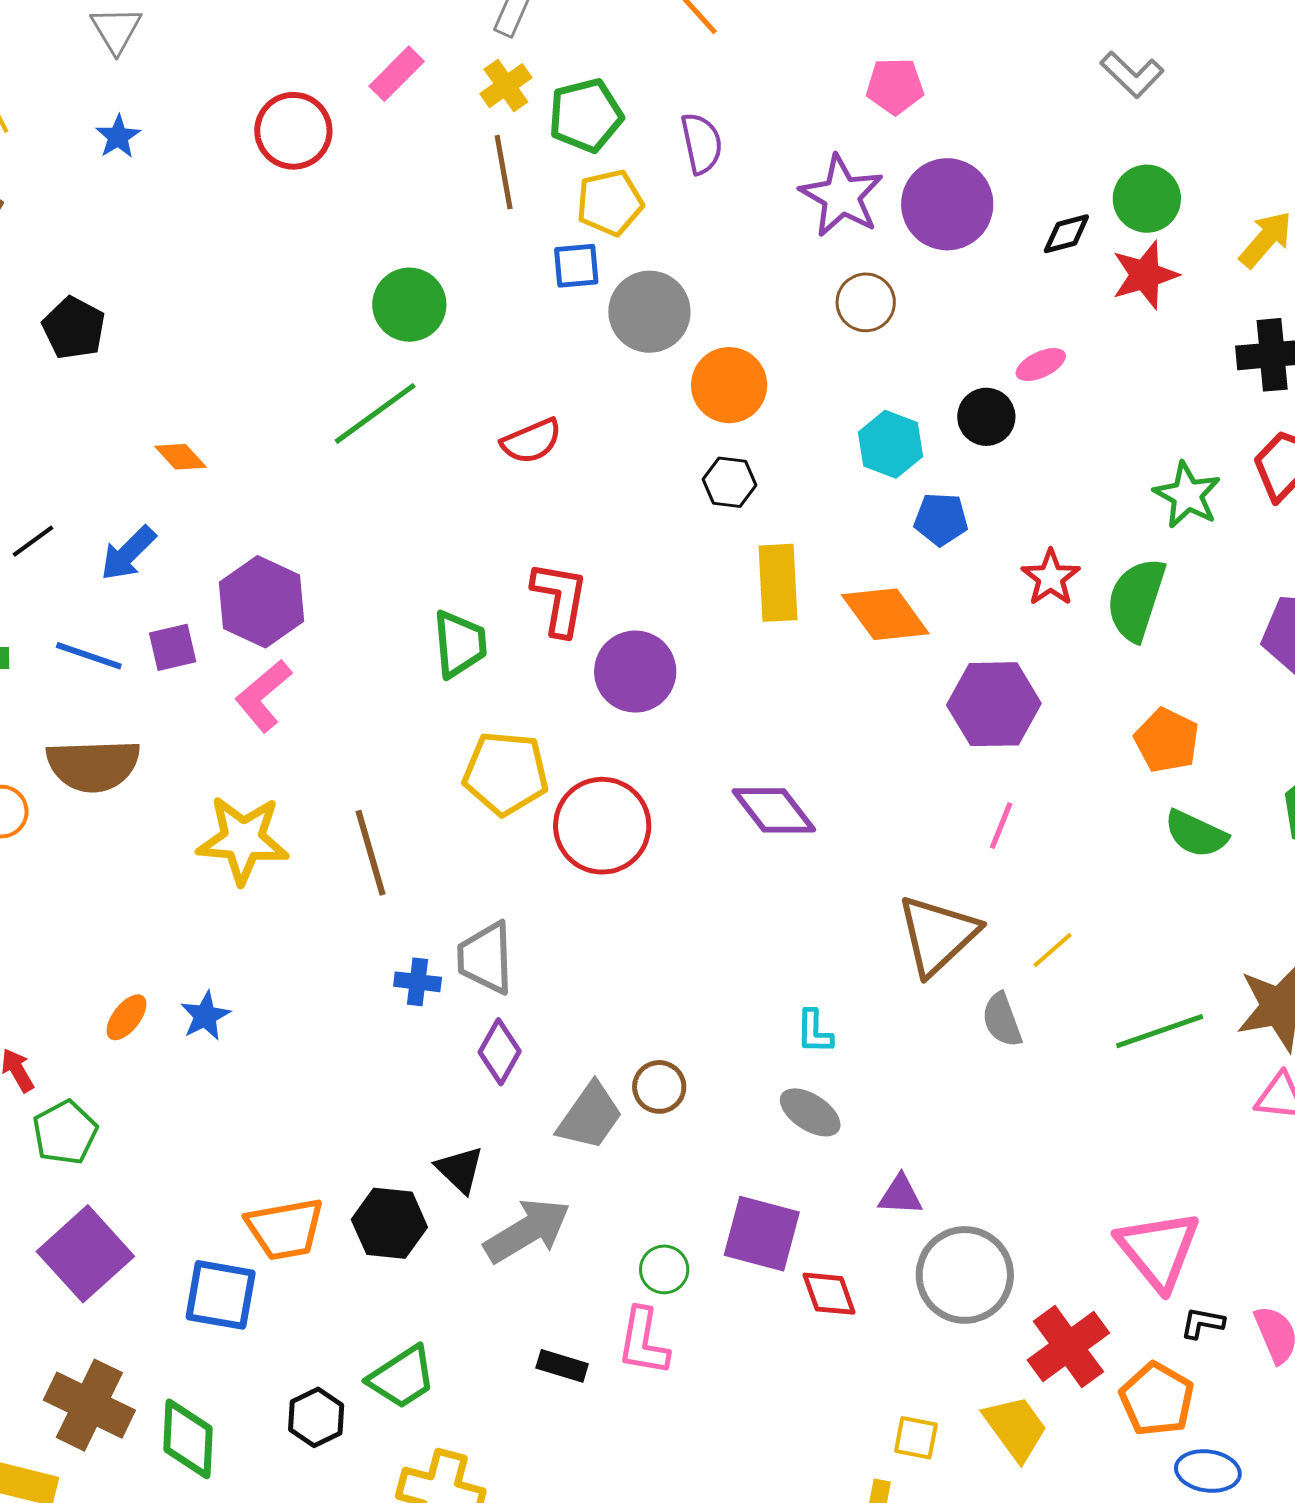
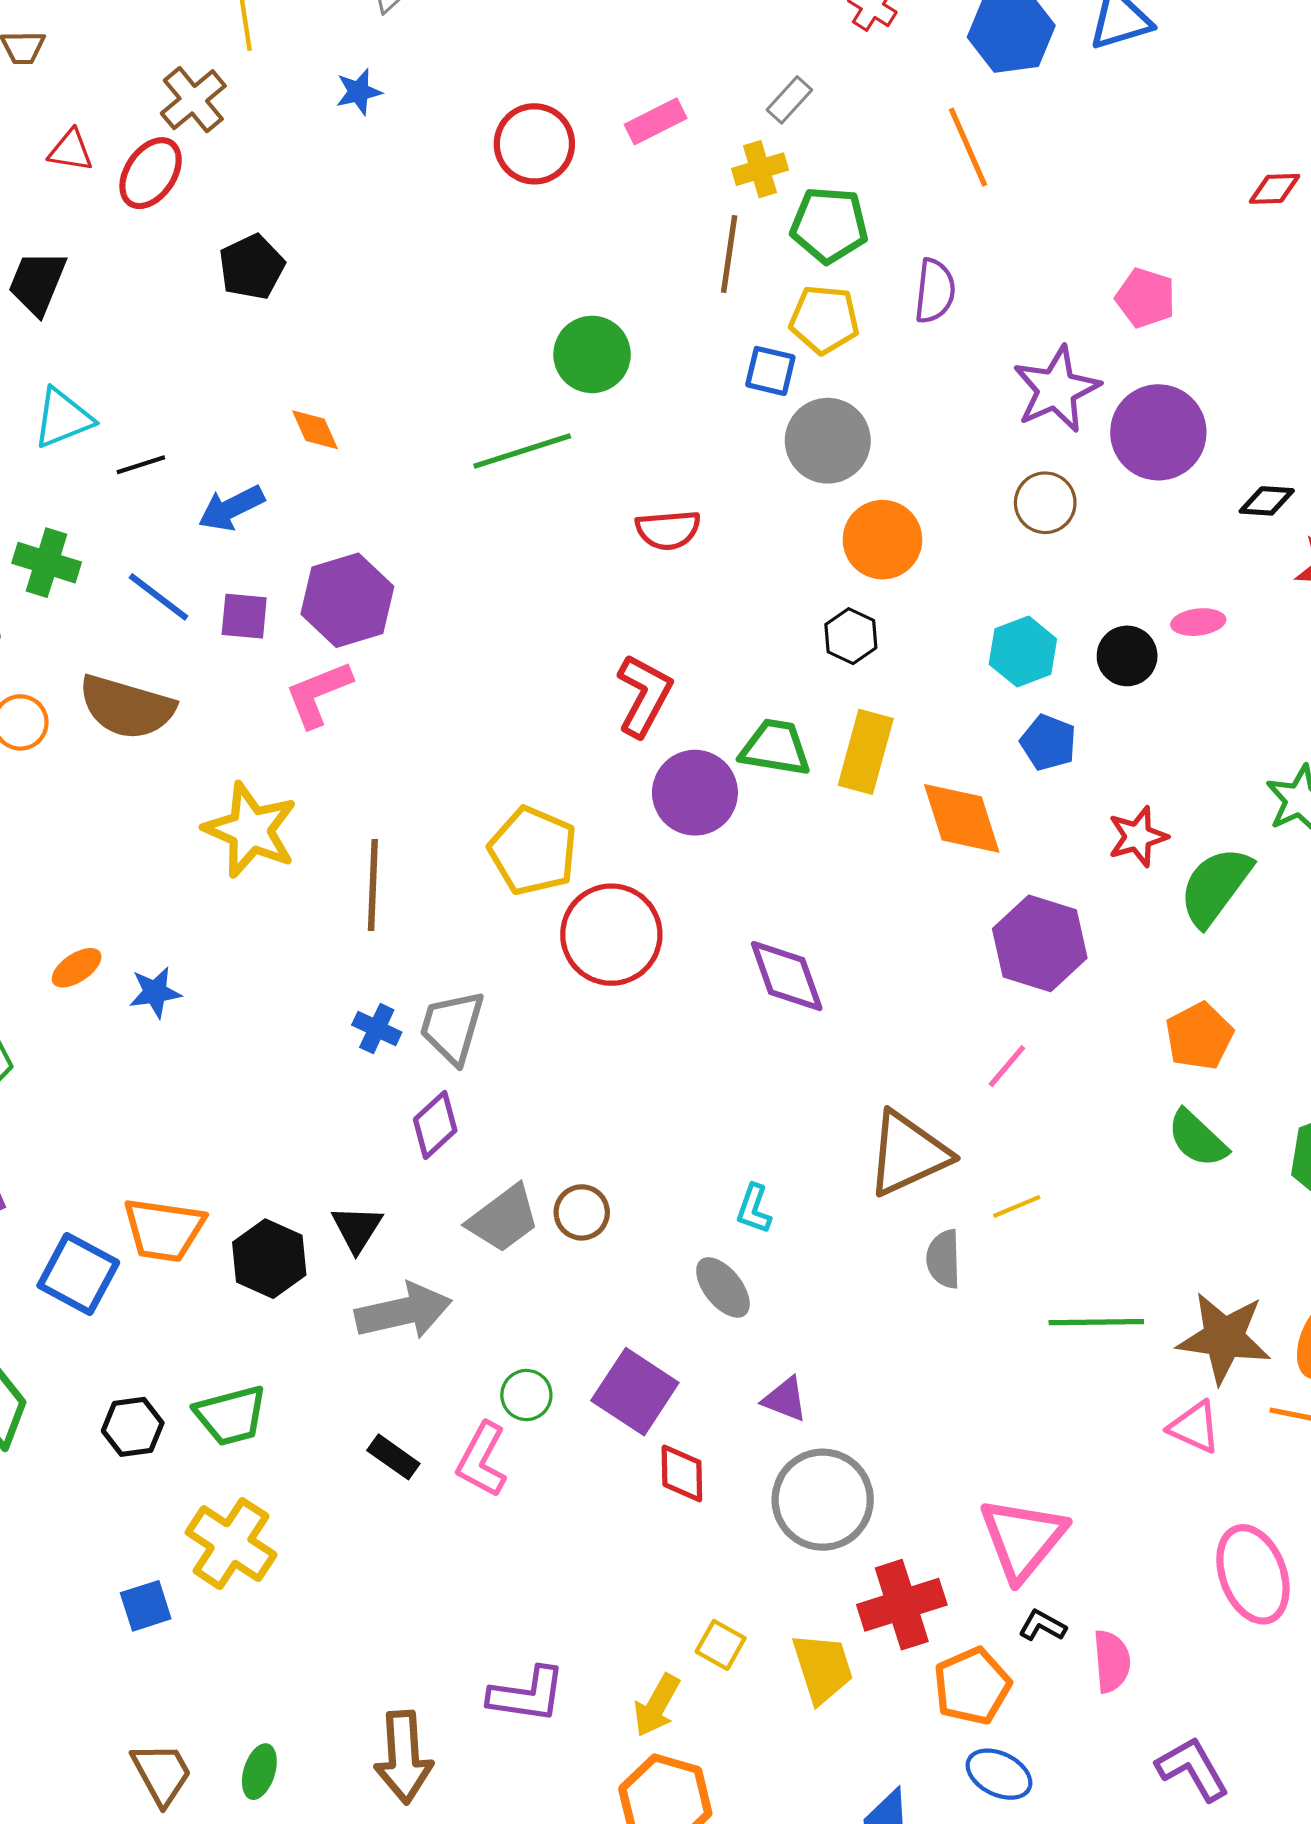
green trapezoid: (460, 644) -> (775, 748), moved, turned -94

